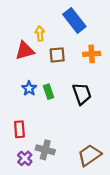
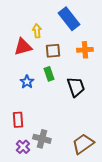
green rectangle: (48, 92) -> (49, 74), moved

